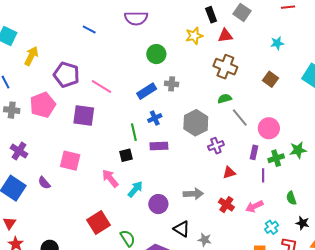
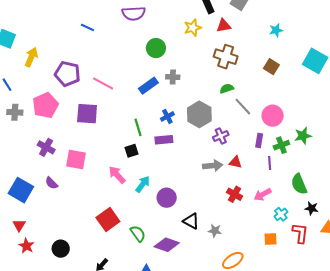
blue cross: (155, 118) -> (167, 116), moved
purple cross: (19, 151) -> (46, 147), moved
red triangle: (229, 173) -> (235, 162), turned 32
gray arrow: (193, 194) -> (213, 166), moved
green semicircle: (291, 198) -> (299, 184), size x1.5

